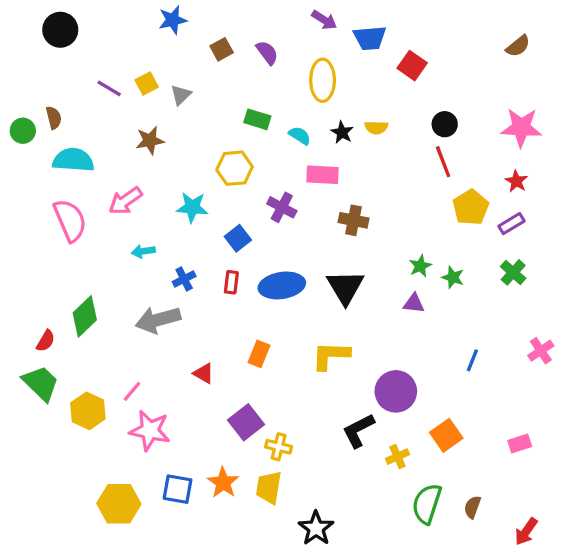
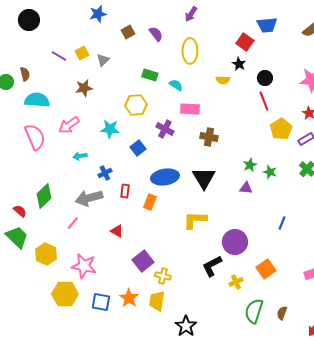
purple arrow: (324, 20) -> (191, 14), turned 91
blue trapezoid: (370, 38) -> (267, 25), moved
black star: (342, 132) -> (239, 64), moved
red rectangle: (231, 282) -> (125, 191), moved
red semicircle: (46, 341) -> (20, 211), turned -80
orange rectangle: (259, 354) -> (150, 202), moved
pink line: (132, 391) -> (73, 223), moved
yellow hexagon: (119, 504) -> (65, 294), moved

